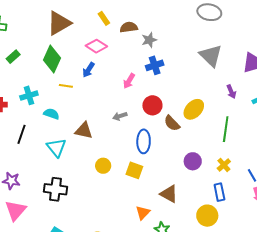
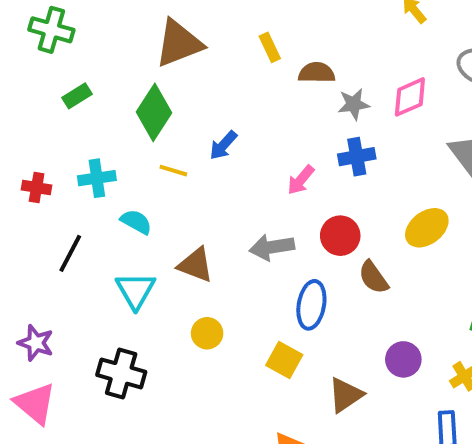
pink diamond: (96, 46) -> (410, 97), moved, turned -65
yellow ellipse: (194, 109) -> (427, 228), moved
gray arrow: (120, 116) -> (272, 247), size x1.5
yellow circle: (103, 166) -> (207, 333), moved
brown triangle: (169, 194) -> (346, 395), moved, turned 48
pink triangle: (16, 210) -> (35, 403), turned -40

